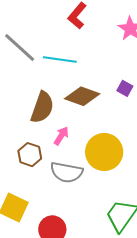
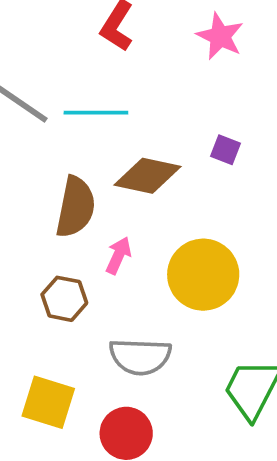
gray semicircle: (67, 172) -> (140, 357), moved

